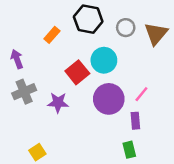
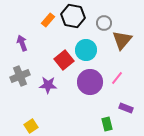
brown triangle: (156, 34) -> (122, 40), moved
orange rectangle: (52, 35) -> (48, 20), moved
purple arrow: (17, 59) -> (22, 43), moved
purple rectangle: (135, 121) -> (126, 108), moved, turned -64

